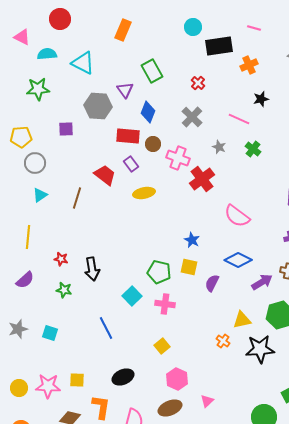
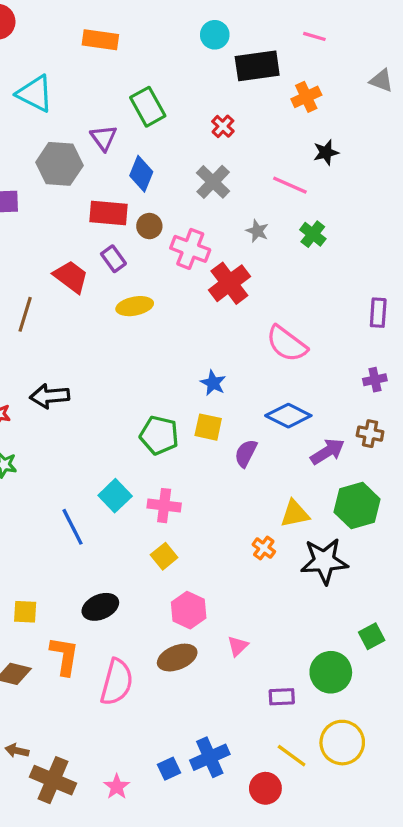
orange rectangle: (123, 30) -> (100, 40), turned 75
black arrow: (92, 269) -> (50, 396), moved, turned 95
cyan square: (132, 296) -> (115, 496), moved
pink cross: (165, 304) -> (164, 506), moved

